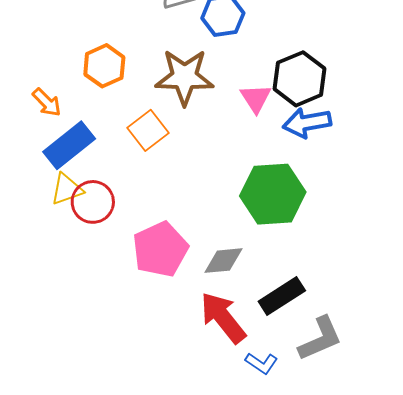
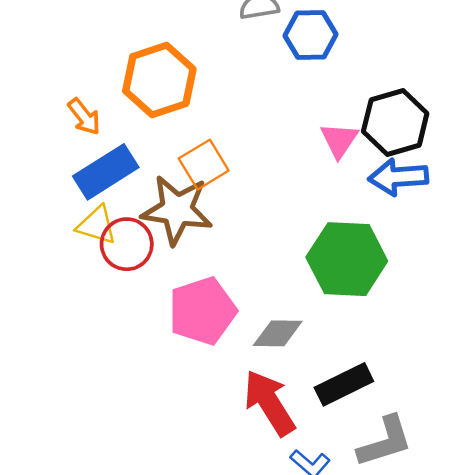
orange hexagon: (104, 66) -> (159, 80), size x1.4
brown star: (184, 77) -> (177, 210), moved
yellow triangle: (67, 189) -> (97, 225), turned 30

